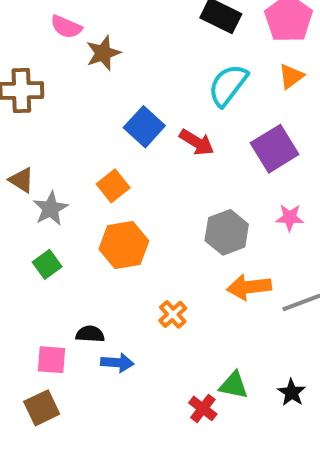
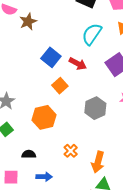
orange square: (113, 186) -> (60, 86), moved
orange arrow: (249, 287) -> (98, 162), moved, turned -65
black semicircle: (90, 334) -> (29, 154), moved

